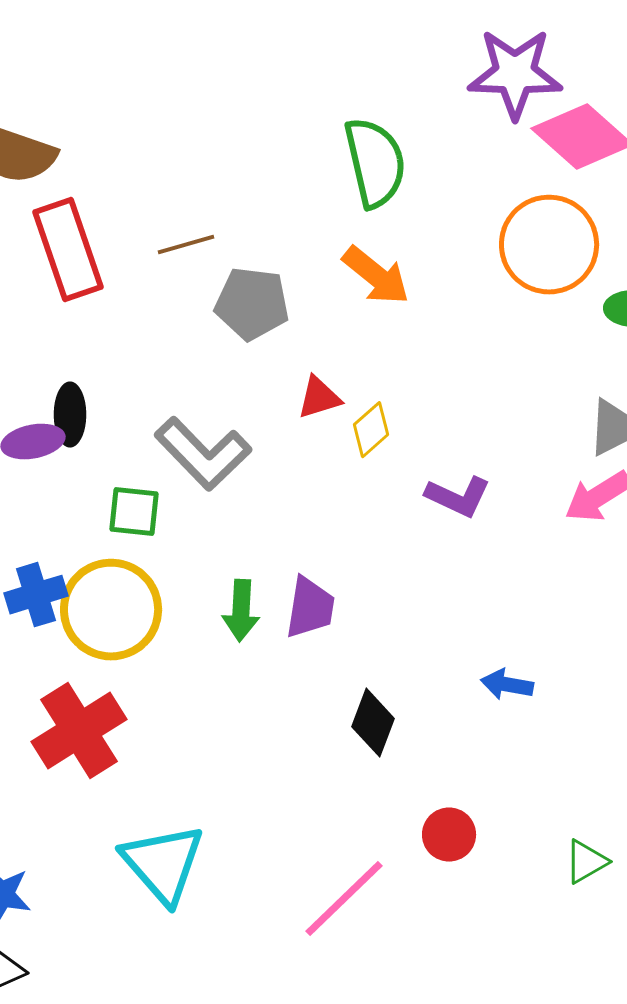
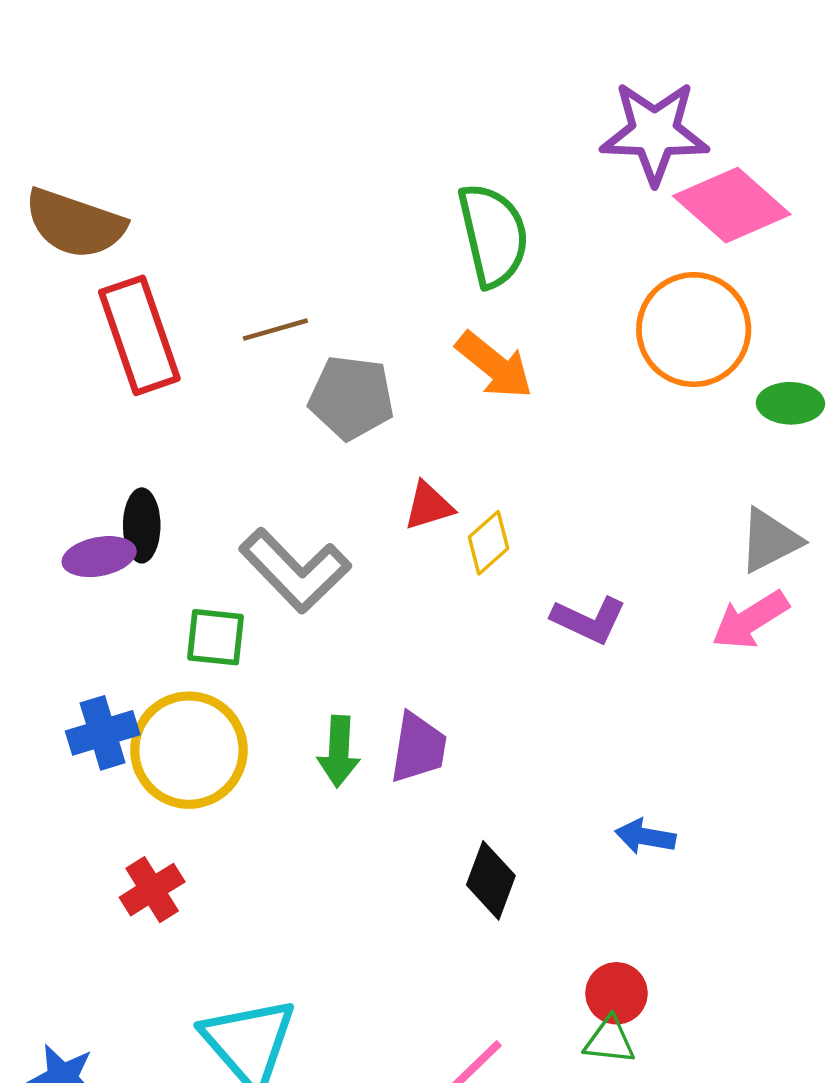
red cross: (79, 731) -> (152, 890), size x0.6
red circle: (449, 835) -> (616, 993), moved
green triangle: (586, 862) -> (610, 1041), moved, turned 36

